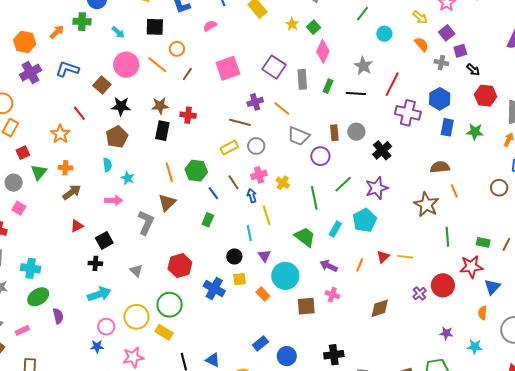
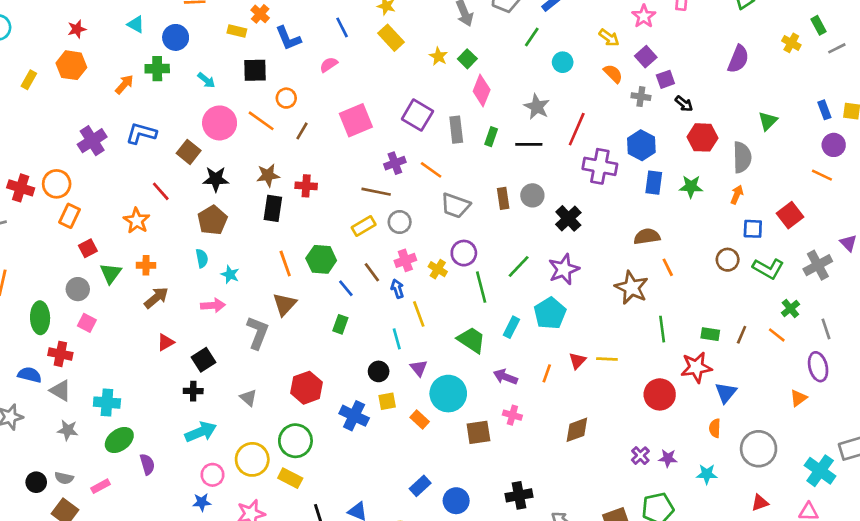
orange hexagon: (25, 42) -> (71, 65), moved
purple circle: (320, 156) -> (464, 253), moved
purple cross: (420, 294) -> (640, 456), moved

